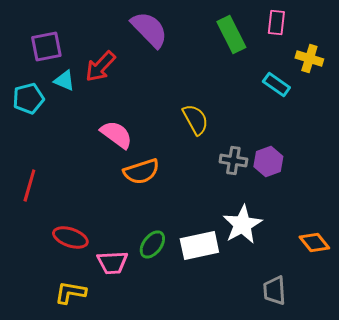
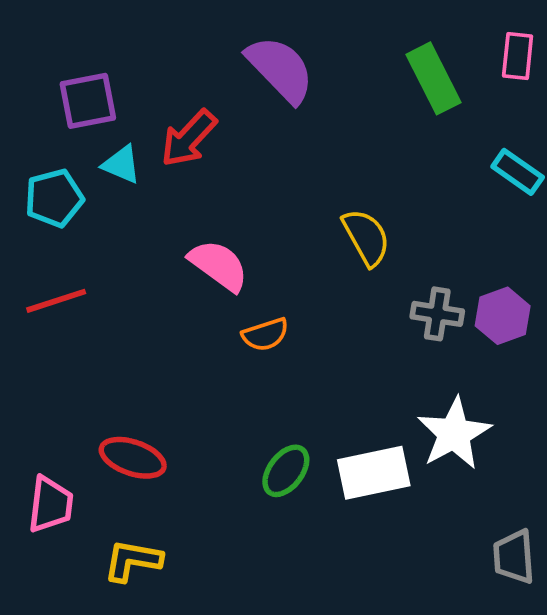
orange semicircle: (141, 172) -> (265, 334), size x0.7
red line: (29, 186) -> (56, 301), moved, turned 56
pink trapezoid: (112, 262) -> (50, 504), moved, turned -80

